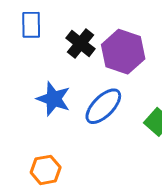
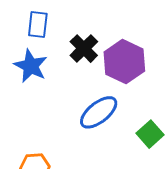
blue star: (54, 99) -> (31, 66), moved

